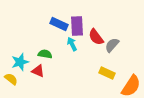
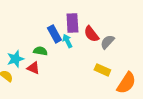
blue rectangle: (59, 24) -> (54, 34), moved, turned 36

